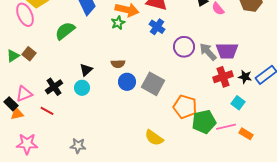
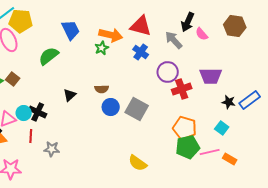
gray arrow: (208, 52) -> (174, 40), moved
red cross: (223, 77) -> (182, 89), moved
black cross: (54, 87) -> (38, 112), turned -30
cyan circle: (82, 88) -> (24, 113), moved
orange pentagon: (185, 107) -> (185, 128), moved
red line: (47, 111) -> (31, 136), turned 64
gray star: (78, 146) -> (52, 149), moved

